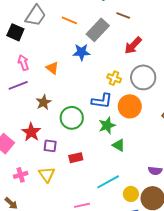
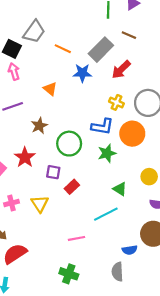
orange line: (69, 20) -> (63, 49), moved
red arrow: (133, 45) -> (121, 69), moved
pink arrow: (23, 63) -> (14, 71), moved
green triangle: (119, 145) -> (120, 189), moved
purple square: (50, 146) -> (53, 172), moved
red rectangle: (76, 158) -> (72, 187), turned -32
yellow circle: (131, 194) -> (149, 177), moved

